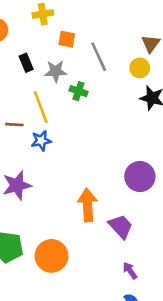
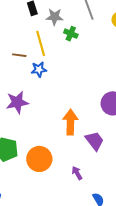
purple arrow: (130, 271) -> (77, 173), moved

